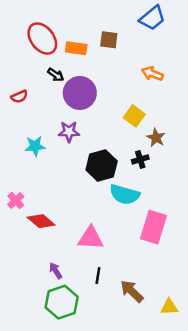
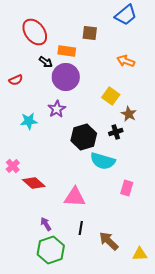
orange rectangle: (76, 48) -> (67, 51), moved
purple star: (69, 132) -> (57, 109), turned -30
pink rectangle: (154, 227) -> (127, 188), size x0.6

